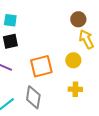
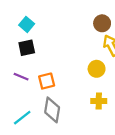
cyan square: (10, 20) -> (27, 24), turned 32
orange square: (41, 66) -> (47, 81), moved, size x0.7

